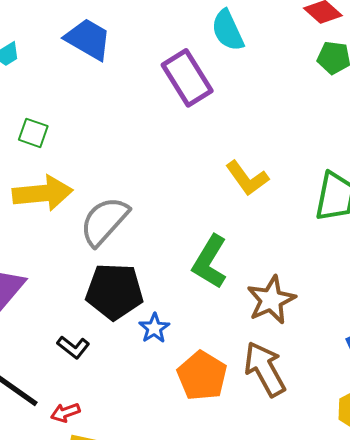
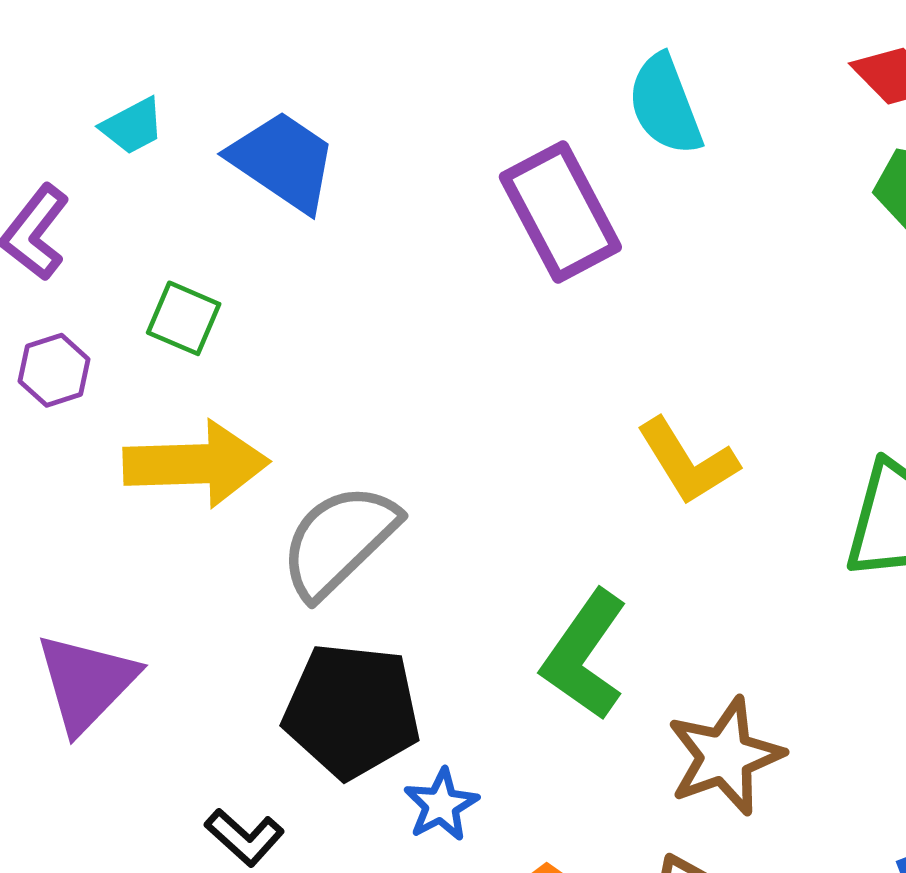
blue trapezoid: (88, 39) -> (283, 161), moved

